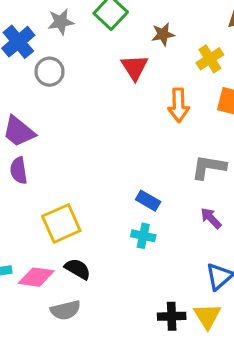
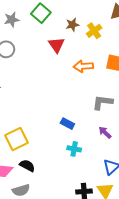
yellow cross: (210, 59) -> (94, 31), moved
orange arrow: (179, 105) -> (83, 66), turned 90
cyan cross: (143, 236) -> (74, 149), moved

